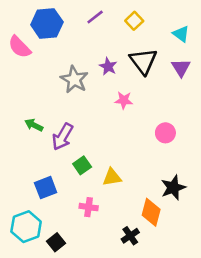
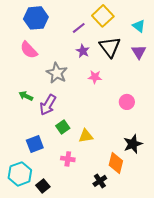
purple line: (95, 17) -> (79, 28), moved
yellow square: (134, 21) -> (103, 16), size x1.5
pink semicircle: (20, 47) -> (29, 50), moved
gray star: (74, 79) -> (57, 73), moved

